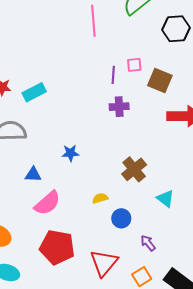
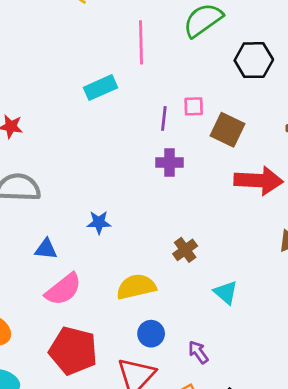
cyan rectangle: (34, 92) -> (100, 88), moved
brown cross: (134, 169) -> (185, 250), size x0.7
yellow semicircle: (100, 198) -> (136, 287), size x1.8
blue circle: (121, 218) -> (151, 334), moved

